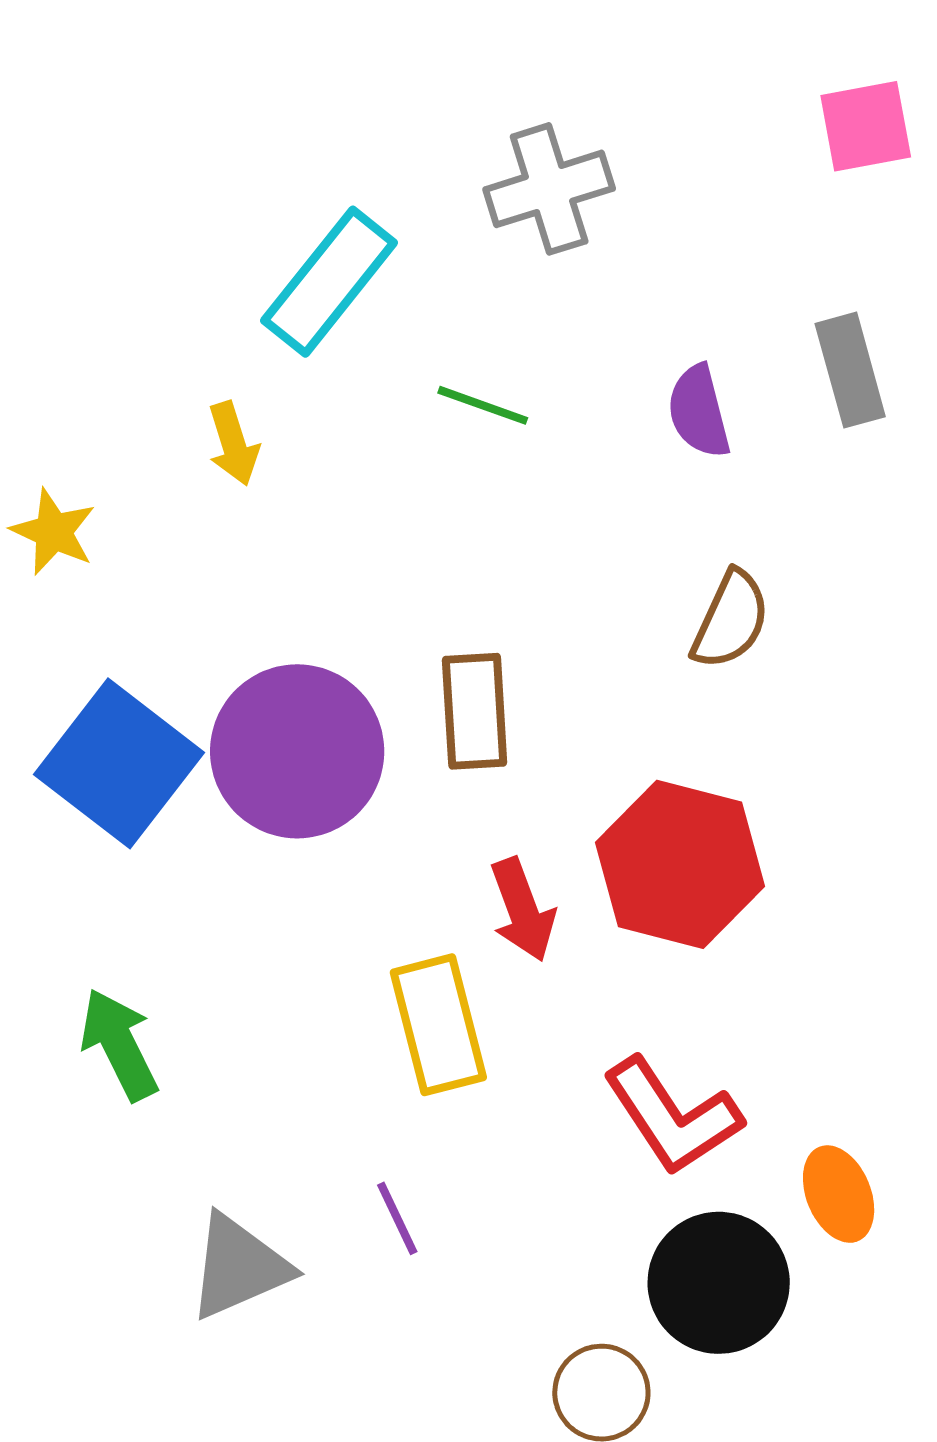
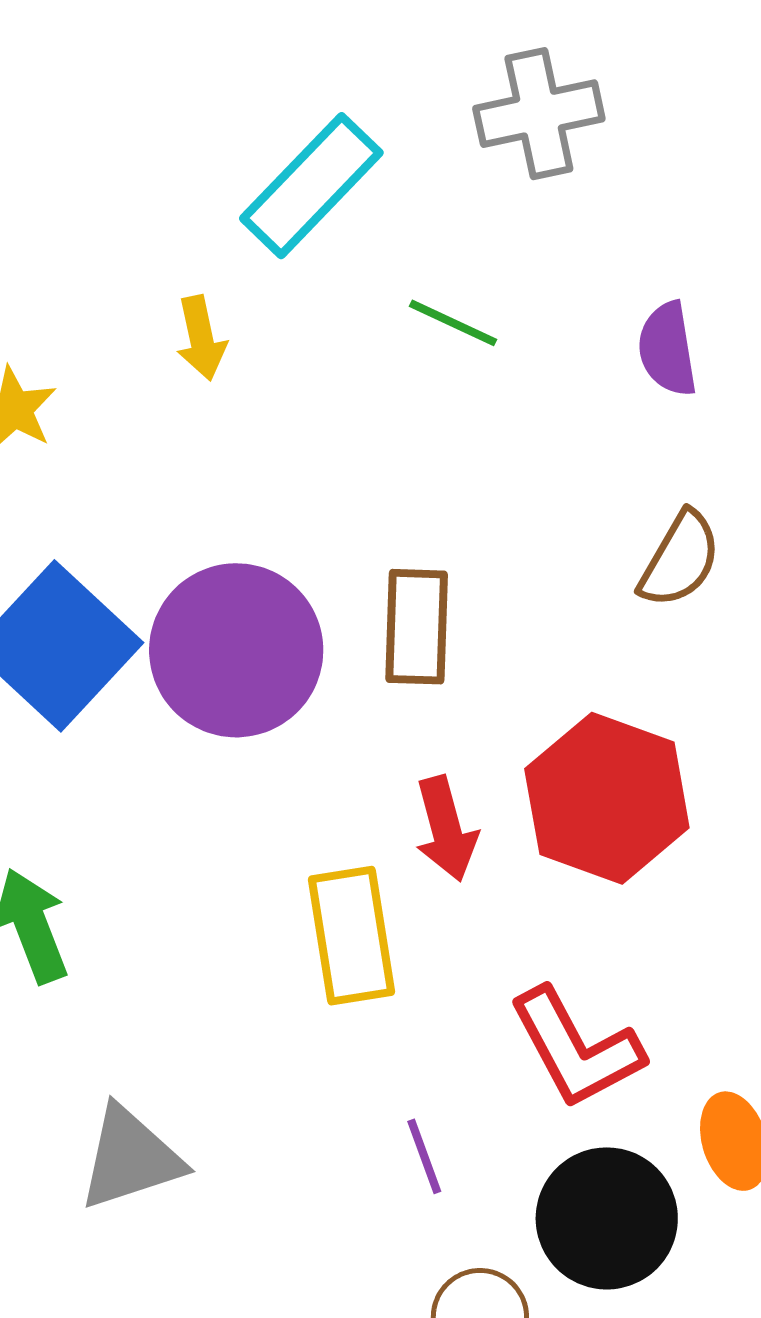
purple line: (397, 1218) -> (424, 1156), moved

